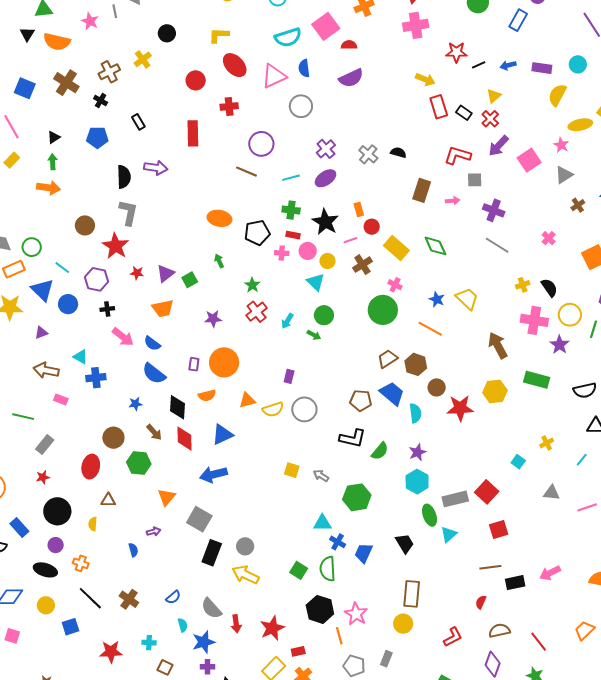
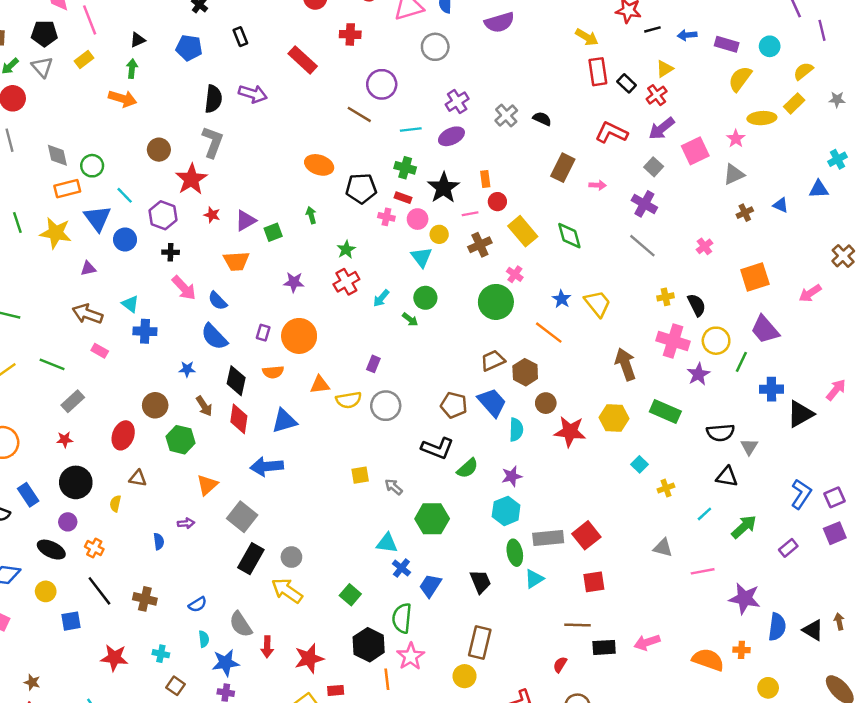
red rectangle: (193, 133) -> (303, 60), turned -55
gray square: (475, 180) -> (654, 167), moved, turned 35
cyan square: (518, 462) -> (639, 464), moved
yellow square: (292, 470) -> (360, 475), turned -35
green semicircle: (328, 569) -> (402, 618), moved
brown cross: (129, 599) -> (145, 599), turned -30

